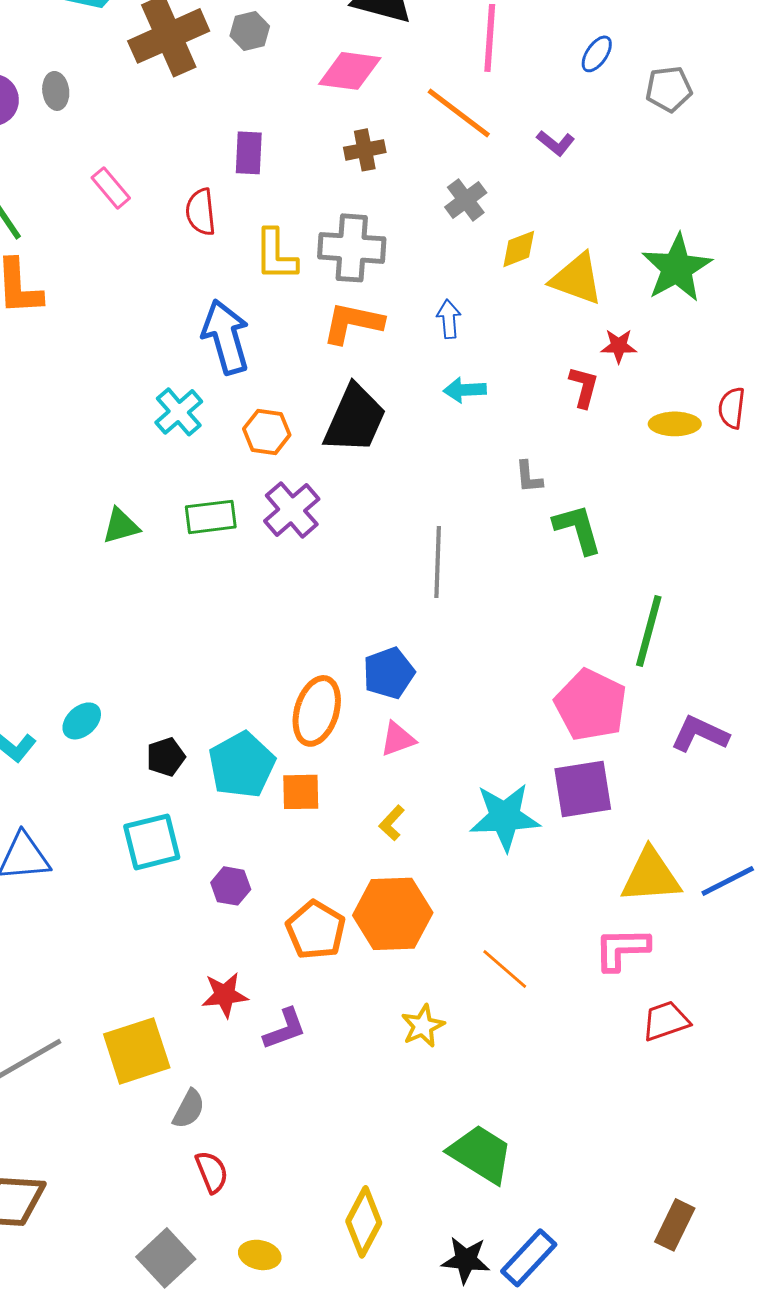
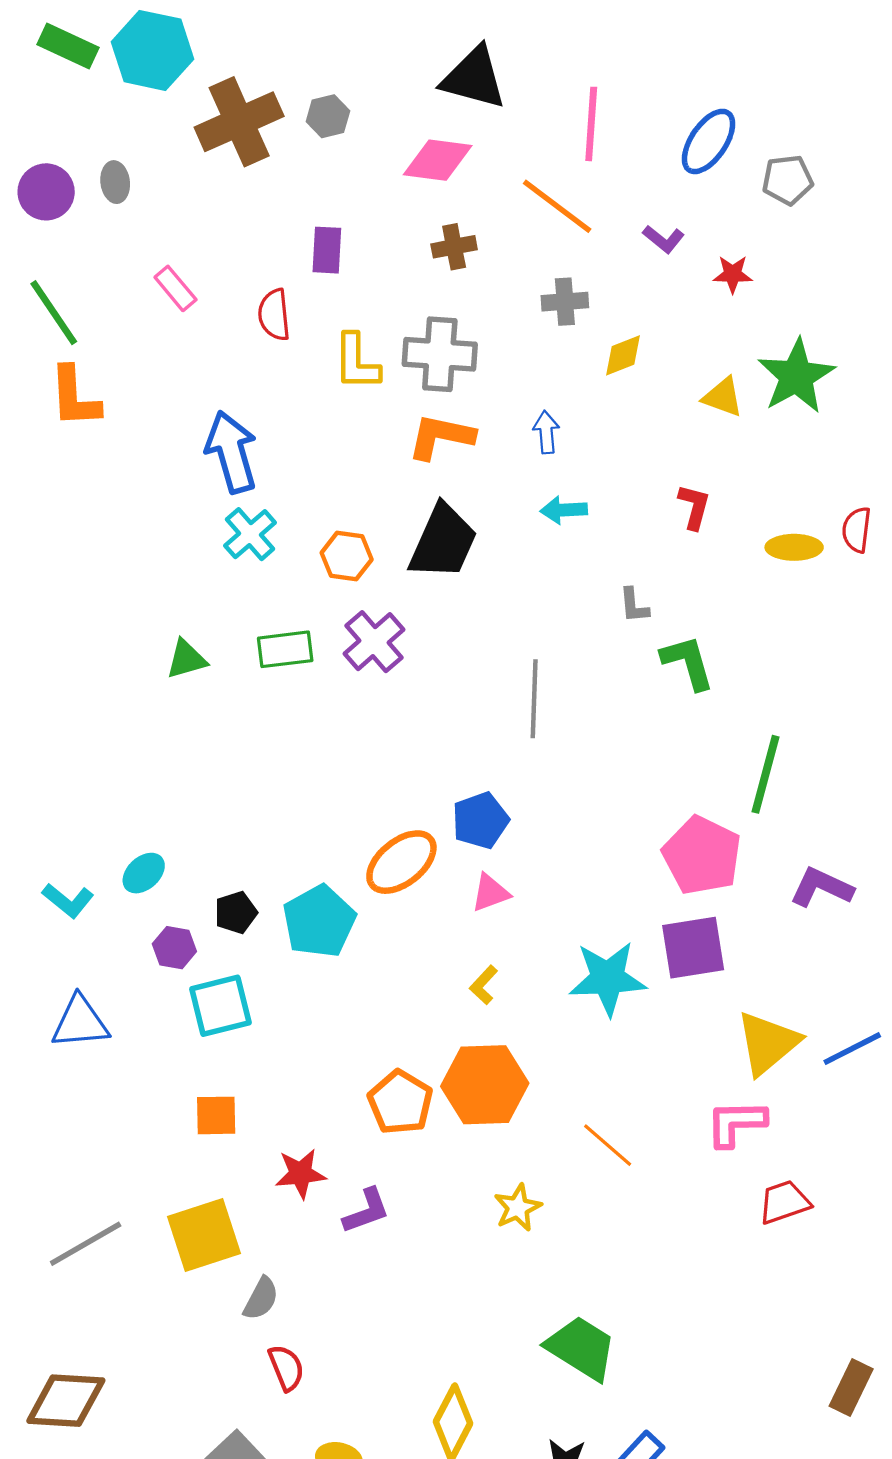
blue ellipse: (597, 54) -> (709, 141), size x1.6
gray cross: (466, 200) -> (565, 302), turned 33
yellow triangle: (577, 279) -> (723, 397), moved, size x0.7
blue arrow: (226, 337) -> (231, 452), moved
red star: (619, 346) -> (733, 274), moved
orange ellipse: (317, 711) -> (401, 862), turned 34
orange square: (301, 792) -> (216, 1115), moved
yellow triangle: (651, 876) -> (768, 1043), turned -36
purple hexagon: (231, 886) -> (174, 948), moved
brown rectangle: (675, 1225) -> (851, 1387), moved

